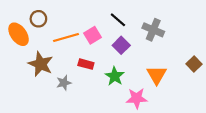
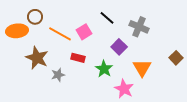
orange ellipse: (19, 34) -> (17, 31), turned -60
orange line: (66, 38) -> (60, 34), turned 45
purple square: (121, 45) -> (119, 47), moved
pink star: (137, 98) -> (124, 89), turned 30

